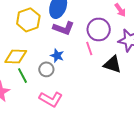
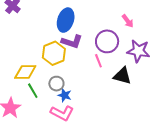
yellow hexagon: (28, 20) -> (54, 53), moved
blue star: (57, 56) -> (65, 95), moved

